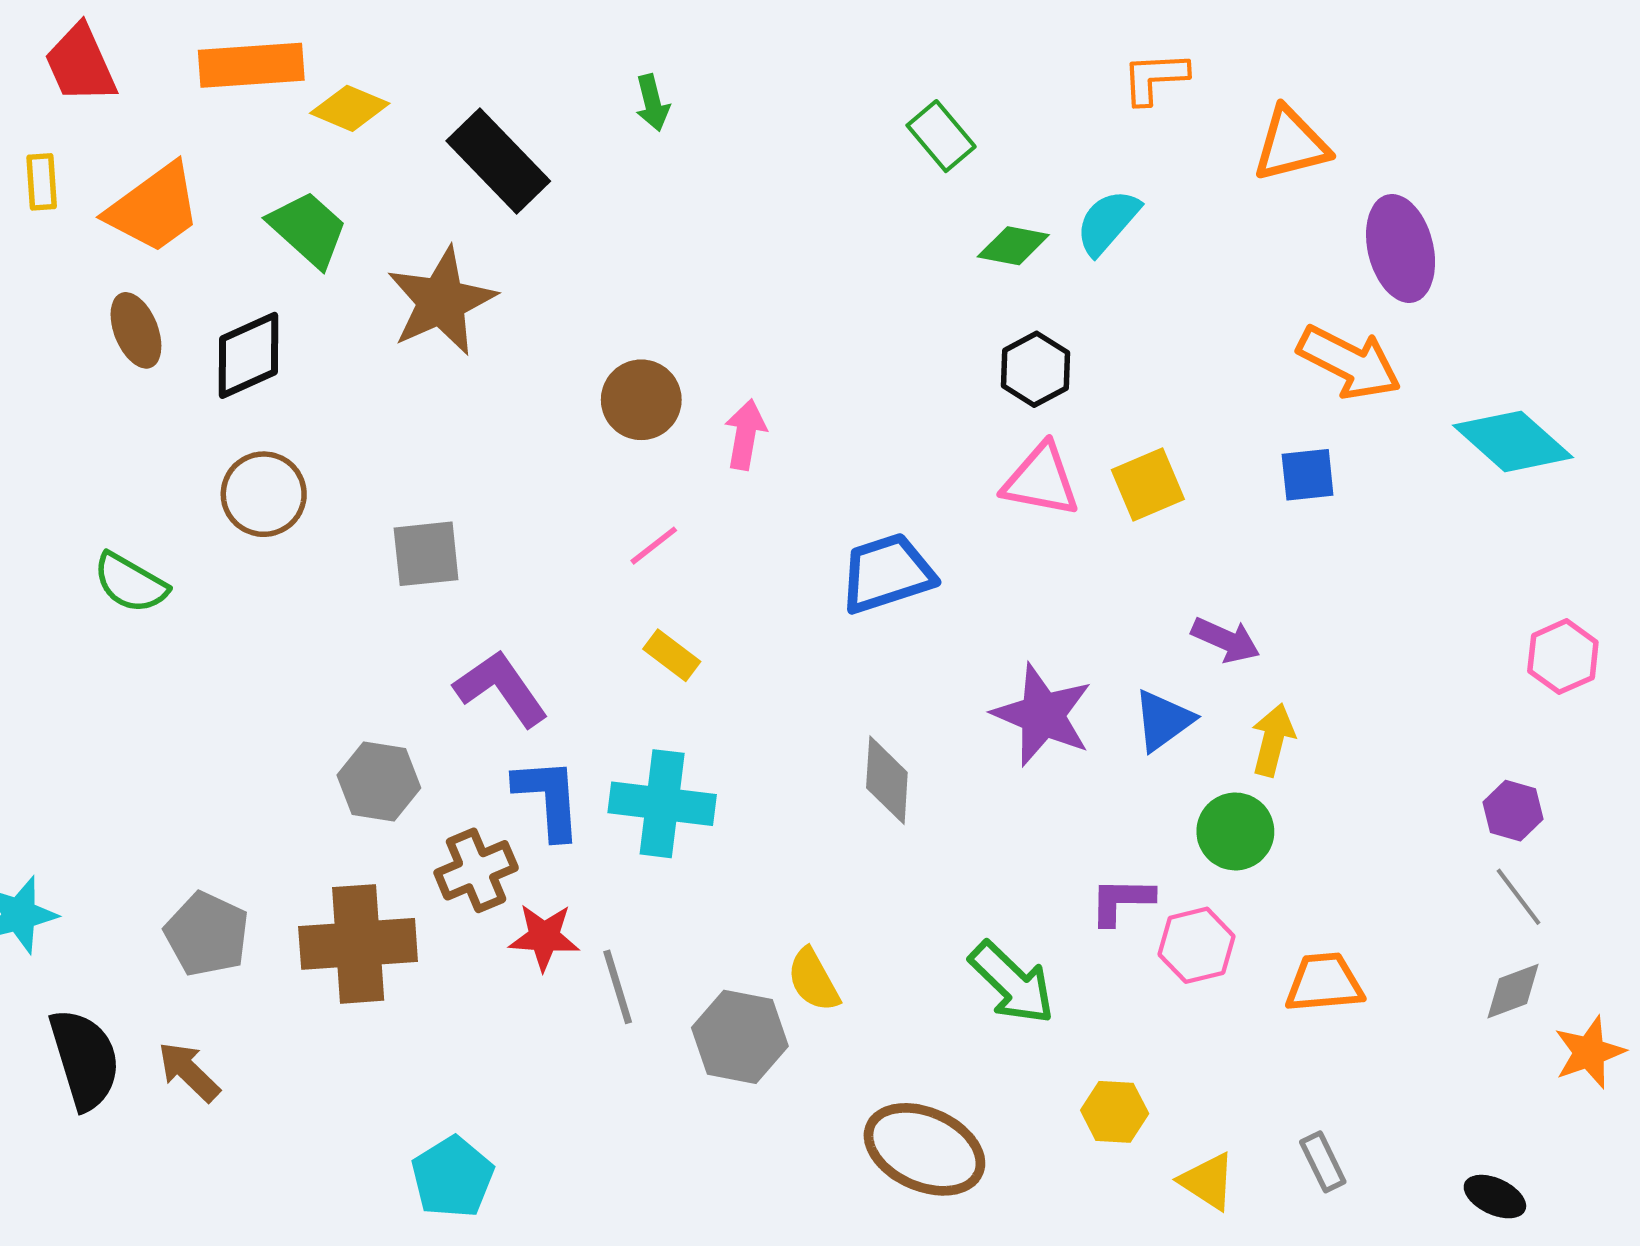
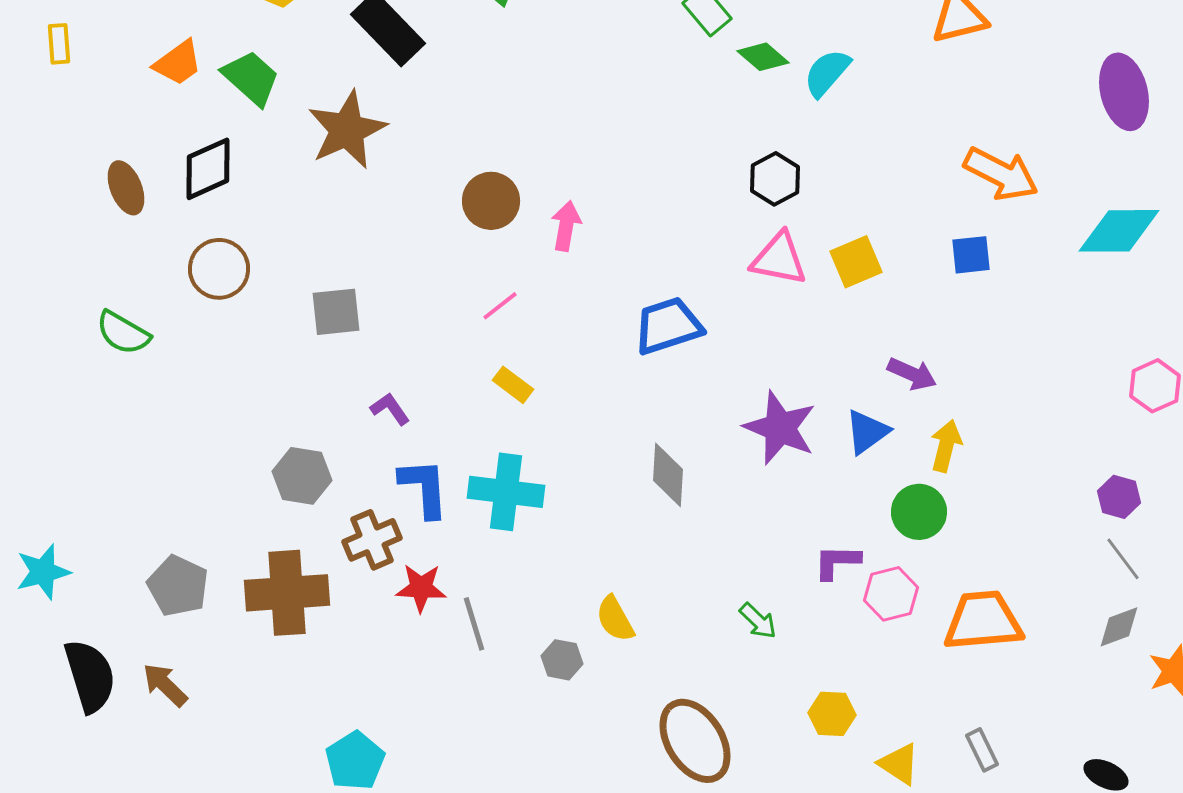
orange trapezoid: (154, 208) -> (178, 63), moved, size x0.7
green diamond: (1013, 246) -> (763, 57), moved, turned 30
purple ellipse: (1401, 248) -> (1124, 92), moved
brown ellipse: (136, 330) -> (126, 188), moved
cyan diamond: (1513, 441) -> (1119, 231), turned -42
purple L-shape: (501, 689) -> (390, 409), size x0.6
green arrow: (1012, 983) -> (758, 621), size x0.6
orange trapezoid: (1324, 983) -> (983, 621), size x1.4
gray hexagon: (740, 1037) -> (562, 660), size x0.6
brown ellipse: (924, 1149) -> (695, 741), turned 34

